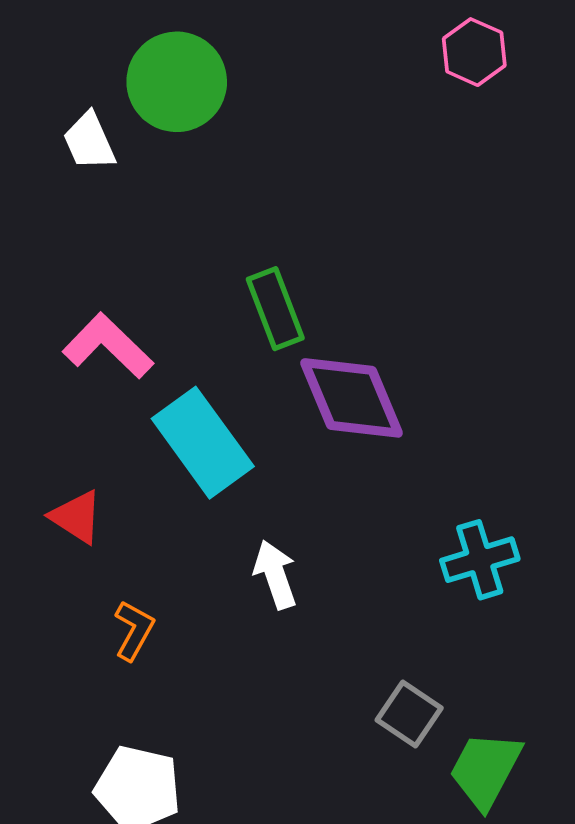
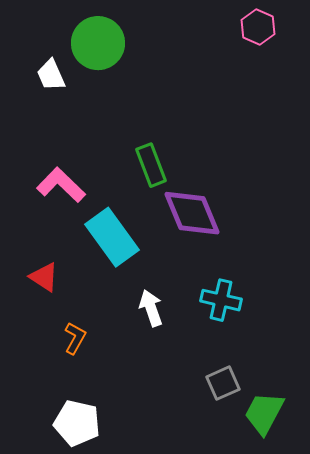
cyan cross: (480, 560) -> (221, 300), moved, turned 30
gray square: (409, 714) -> (223, 383), turned 32

